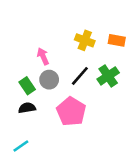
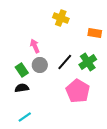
yellow cross: (85, 40) -> (61, 18), moved
pink pentagon: (71, 112) -> (78, 91), moved
cyan line: (21, 146) -> (25, 117), moved

